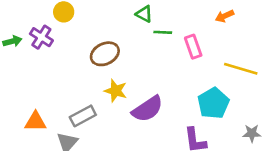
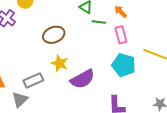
orange arrow: (225, 16) -> (121, 12), moved, turned 64
cyan pentagon: (213, 103) -> (124, 65), moved, turned -30

